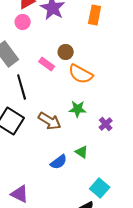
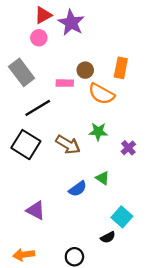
orange rectangle: (95, 15) -> (121, 68), moved
pink rectangle: (47, 64) -> (65, 83), turned -35
black line: (22, 87) -> (38, 108), turned 75
purple triangle: (20, 194) -> (36, 210), moved

